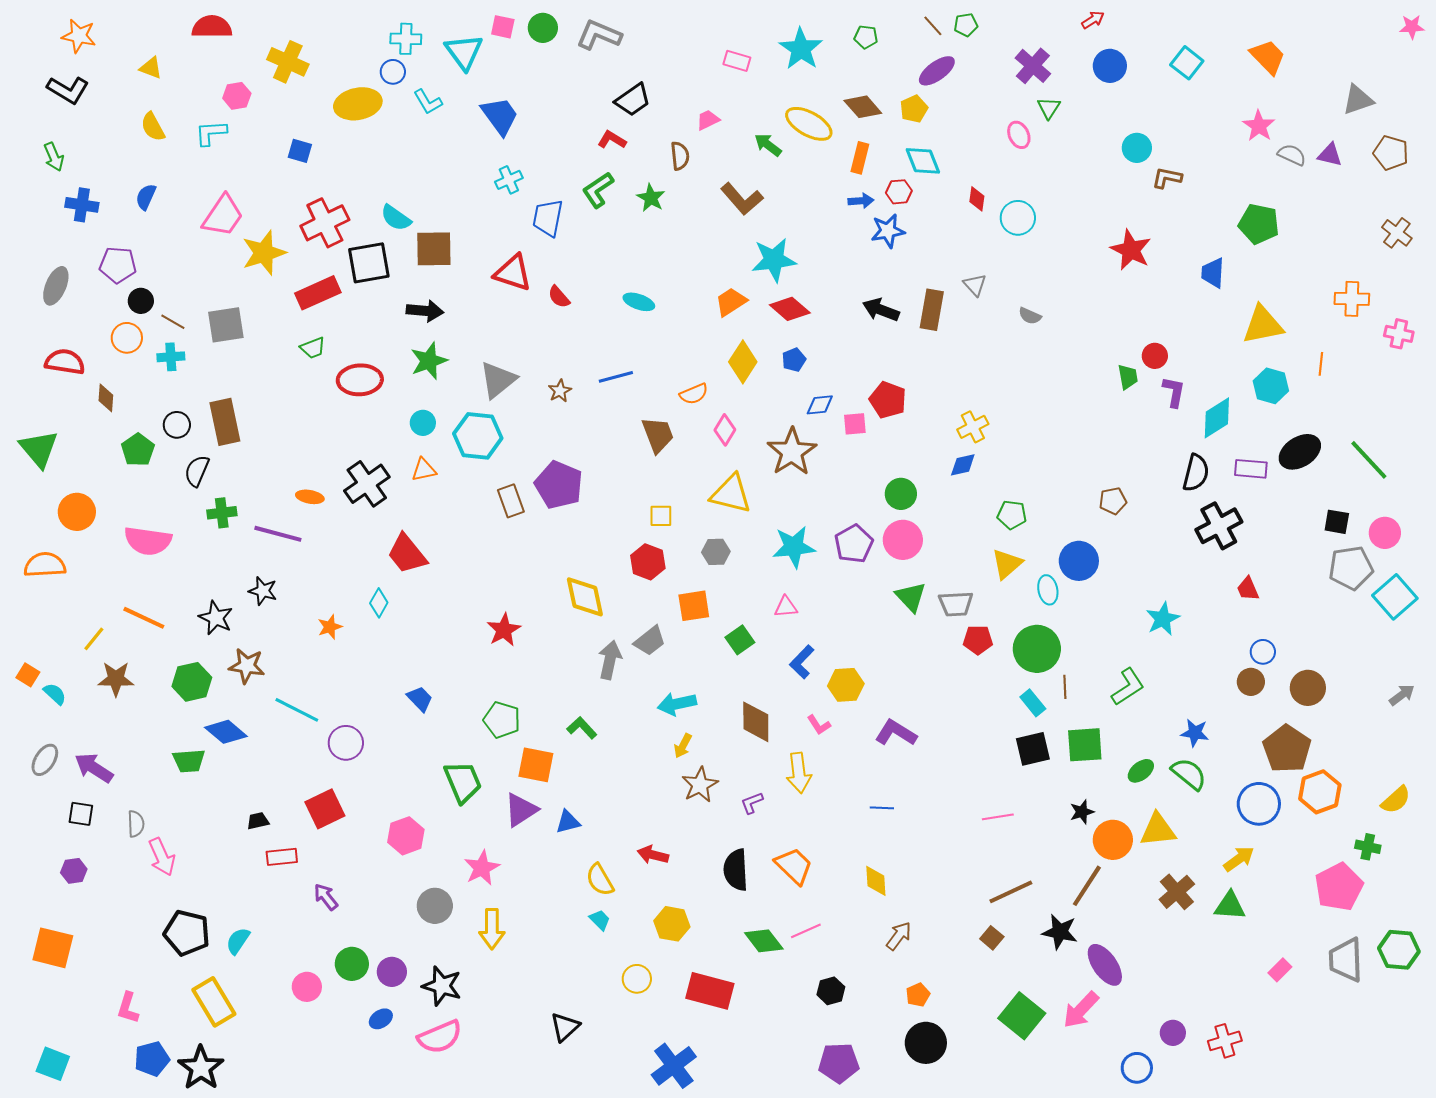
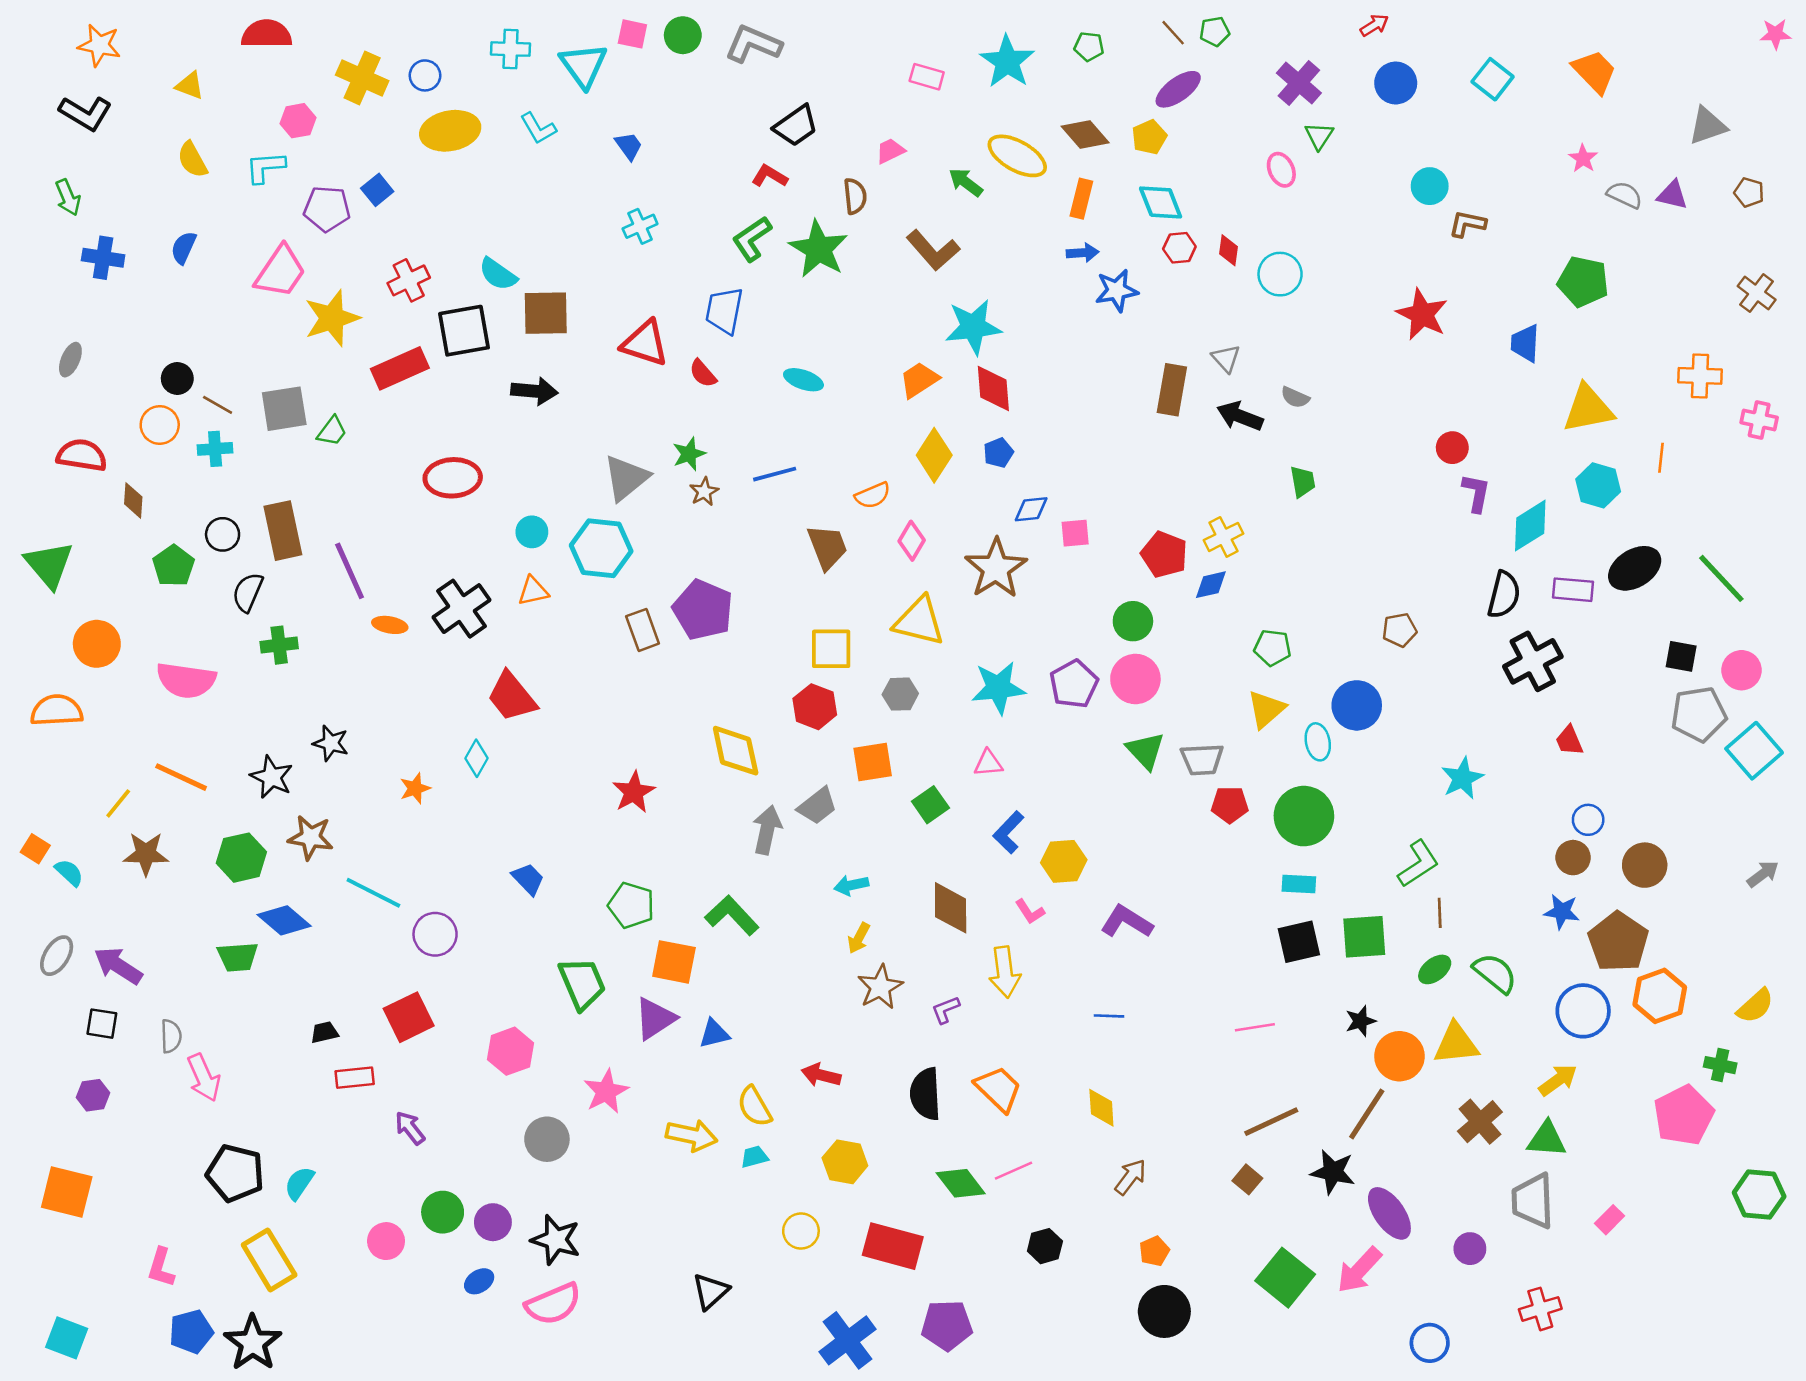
blue circle: (393, 72) -> (425, 75), moved
blue trapezoid: (500, 116) -> (629, 146), size x0.6
pink star: (1259, 126) -> (1583, 158), size x0.7
blue square: (300, 151) -> (377, 190), turned 35
brown pentagon: (1391, 153) -> (1749, 192), size x0.7
red hexagon: (899, 192) -> (1179, 248), moved
green star: (651, 198) -> (819, 249), size x1.6
blue trapezoid: (548, 218) -> (724, 311), moved
red cross: (325, 223) -> (409, 280), size x0.7
purple pentagon: (118, 265) -> (327, 209), moved
gray ellipse: (56, 286) -> (70, 360), size x0.7
red diamond: (790, 309) -> (993, 389), turned 45
black arrow: (881, 310) -> (1240, 416), moved
green trapezoid: (313, 348) -> (332, 431), moved, turned -32
green star: (429, 361) -> (689, 454), moved, size x0.7
green trapezoid: (1128, 377) -> (1303, 482), moved
red pentagon: (888, 400) -> (1164, 555), moved
yellow square: (661, 516) -> (831, 649), size x1.5
purple line: (278, 534) -> (350, 571), moved, turned 51
brown line: (1065, 687) -> (1440, 913), moved
cyan rectangle: (1033, 703) -> (1299, 884), turned -48
cyan arrow: (677, 704) -> (851, 885), size x0.7
green L-shape: (582, 728) -> (732, 915), size x1.4
blue star: (1195, 733) -> (1562, 912), moved
cyan trapezoid: (600, 920) -> (754, 1157), turned -60
yellow arrow: (492, 929) -> (692, 1135), moved, turned -78
gray trapezoid: (1346, 960) -> (1533, 1201), moved
purple circle: (1173, 1033) -> (1470, 1249), moved
purple pentagon: (839, 1063) -> (947, 1325), moved

